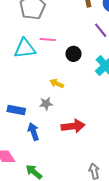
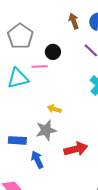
black circle: (74, 54) -> (53, 52), moved
gray star: (46, 104) -> (46, 130), size x1.5

